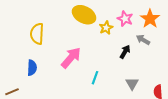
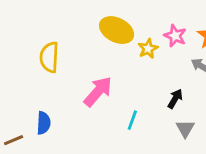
black arrow: (125, 52) -> (175, 99), moved
blue semicircle: (32, 68) -> (44, 123), moved

